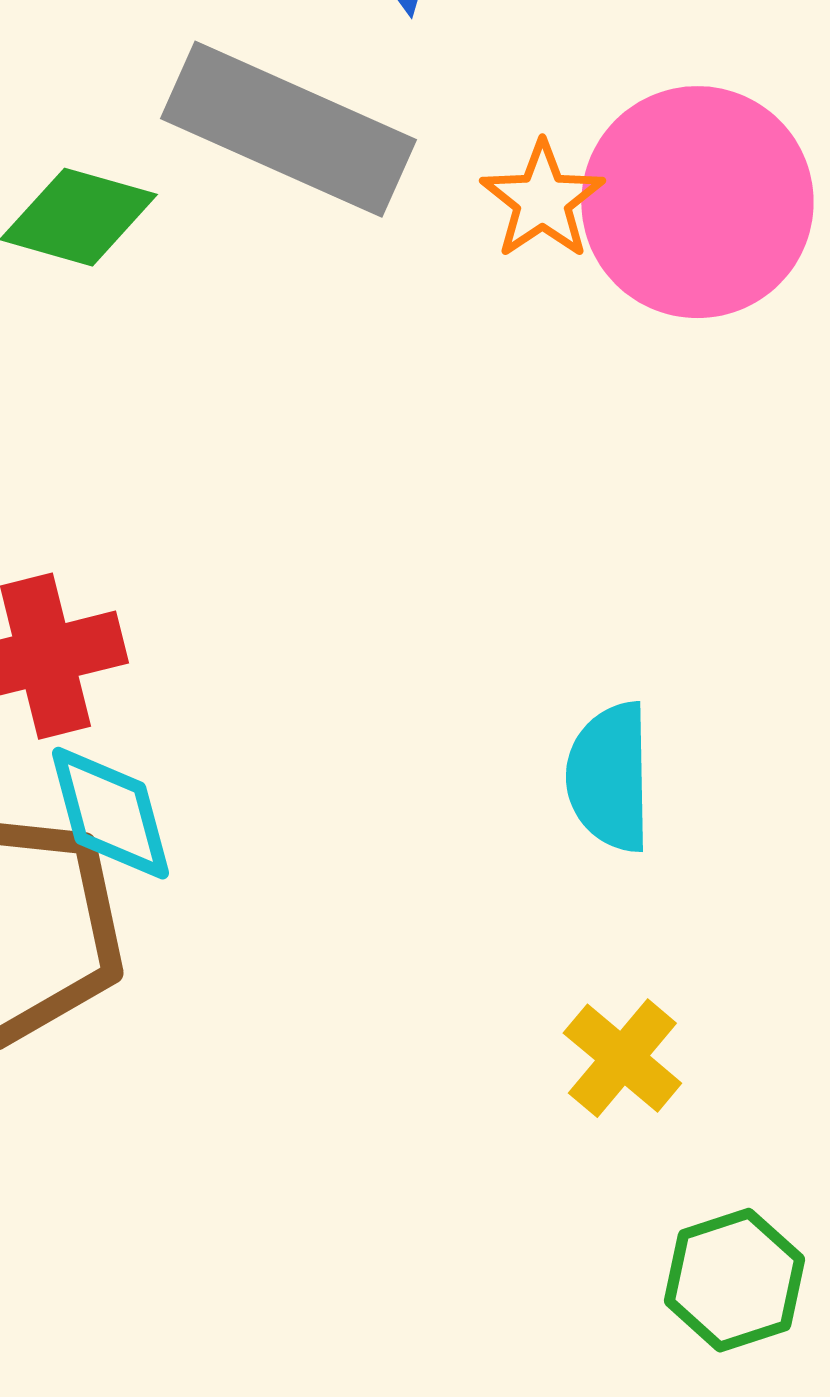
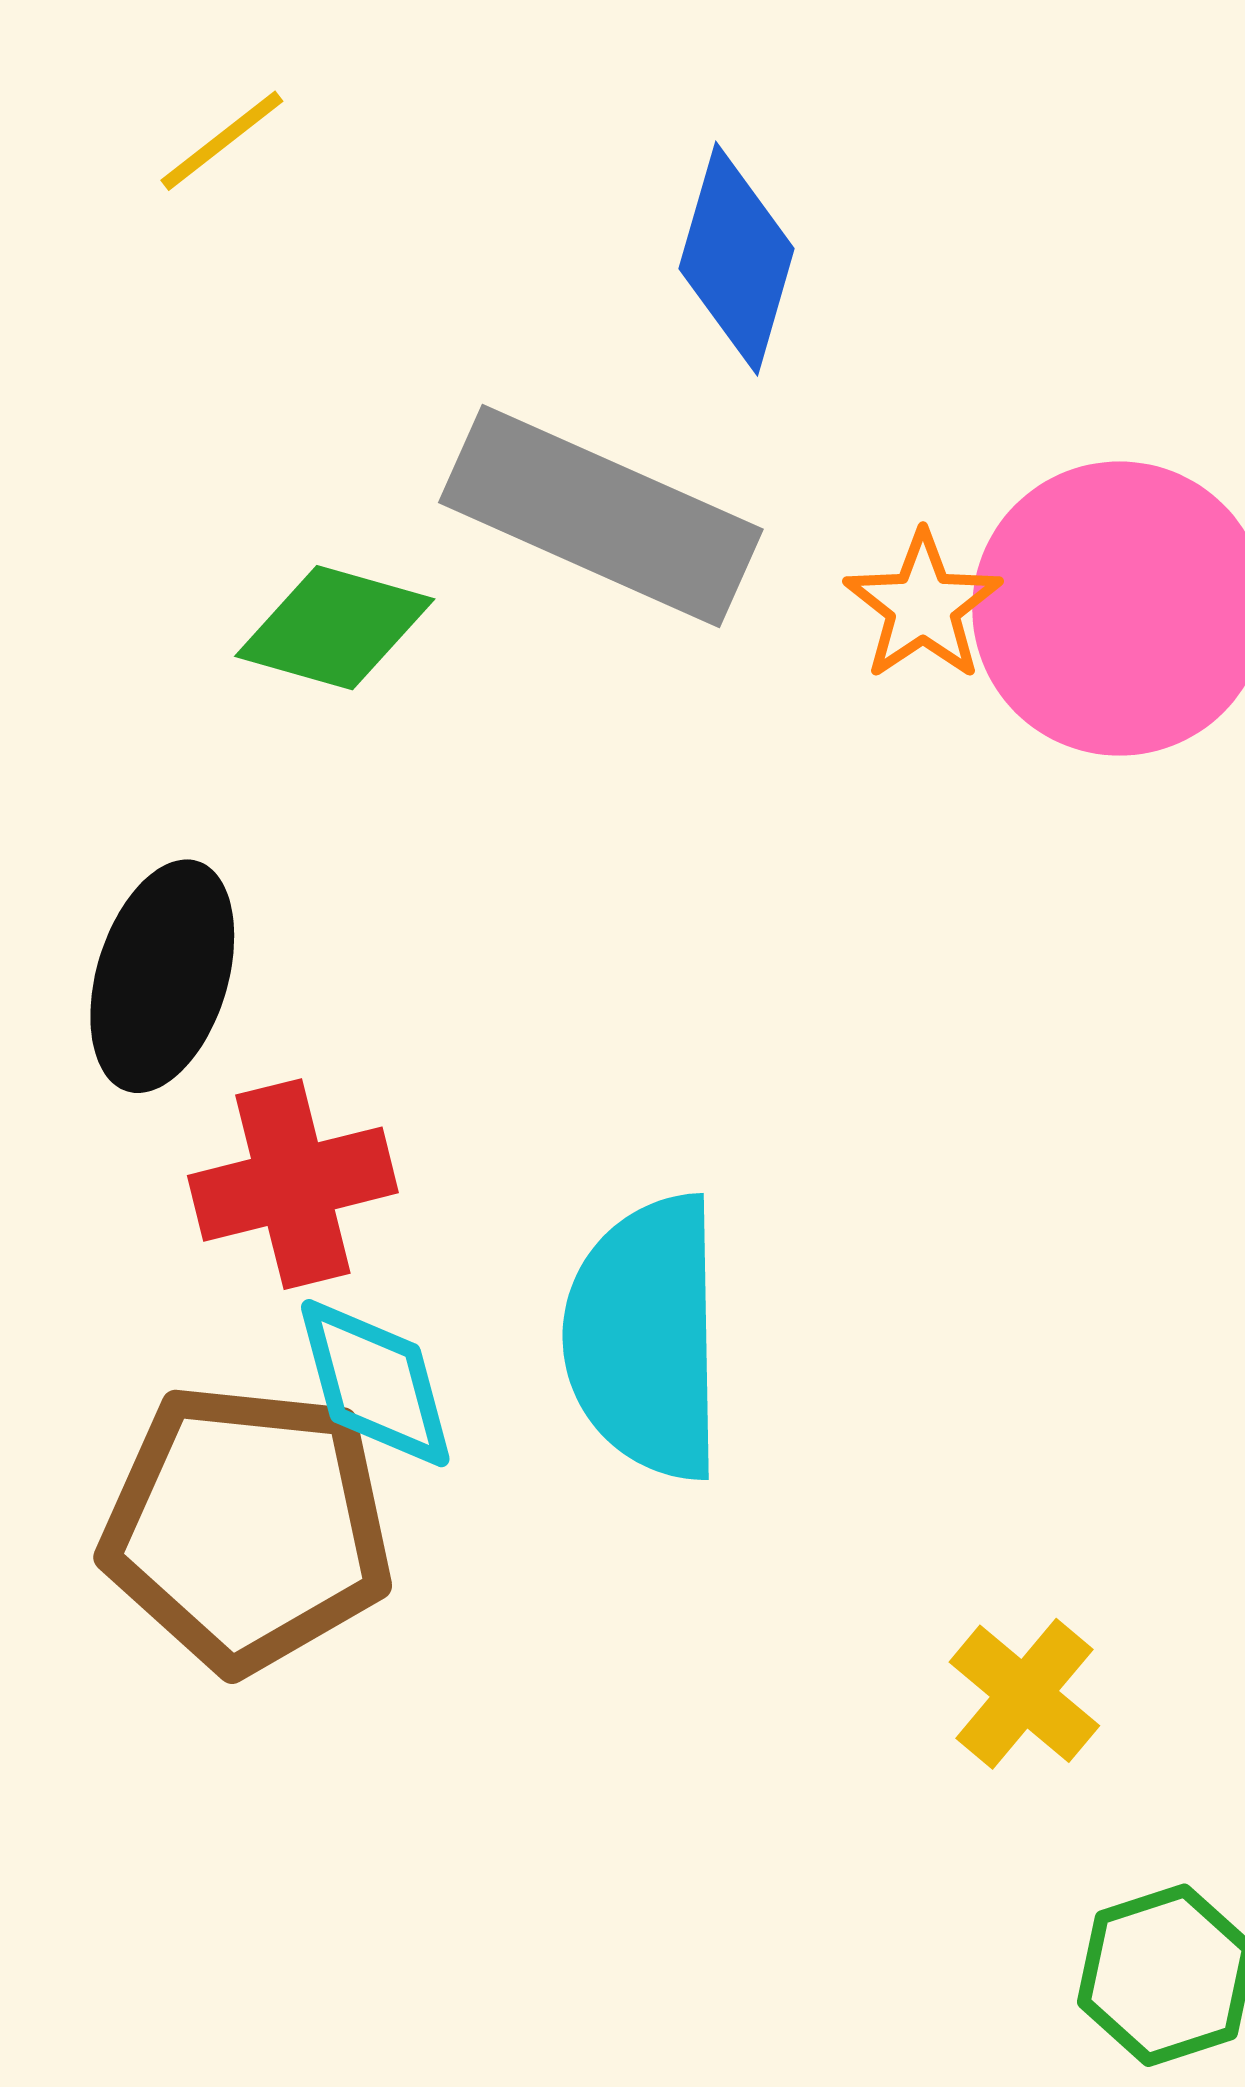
cyan semicircle: (609, 777) -> (645, 1338), moved, size x1.5

